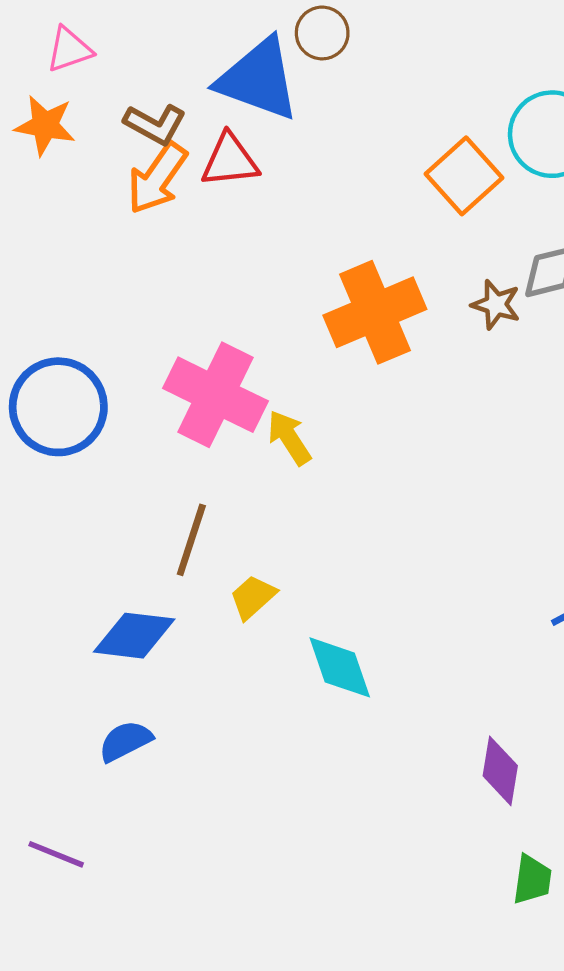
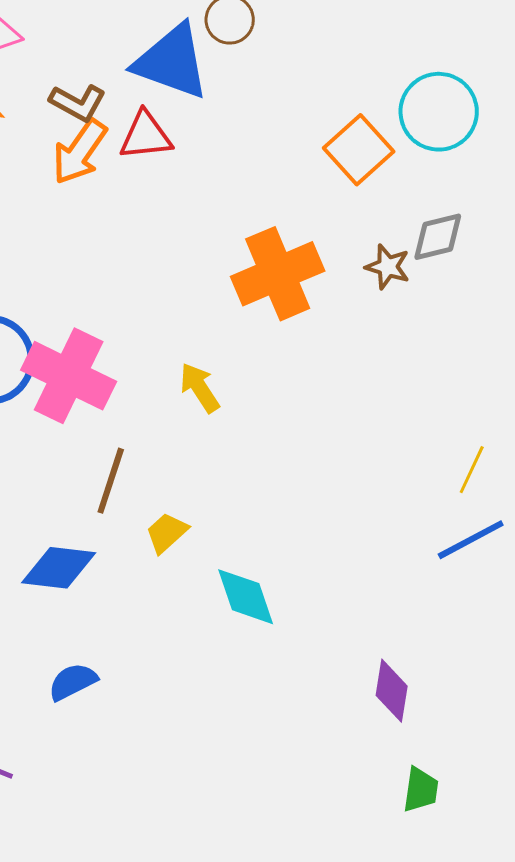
pink cross: (216, 395) -> (69, 376), moved
blue semicircle: (125, 741) -> (73, 682), moved

